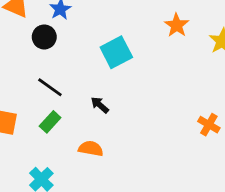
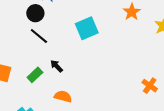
black line: (50, 87) -> (39, 36), moved
black arrow: (100, 105) -> (57, 66), moved

